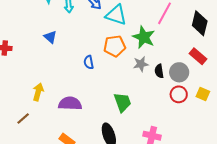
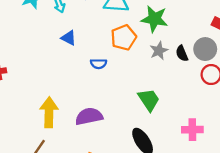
blue triangle: (50, 37) -> (69, 38), moved
blue semicircle: (89, 62) -> (98, 64), turned -64
yellow arrow: (38, 92) -> (49, 112), size x1.4

